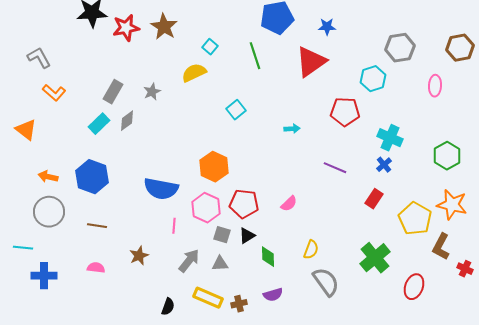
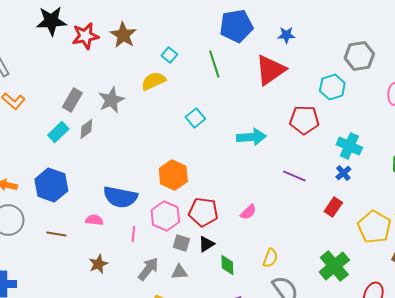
gray star: (152, 92) -> (111, 100), size x1.5
cyan arrow: (292, 129) -> (251, 137), size x1.8
pink semicircle: (96, 268) -> (94, 220), moved

